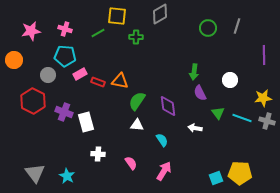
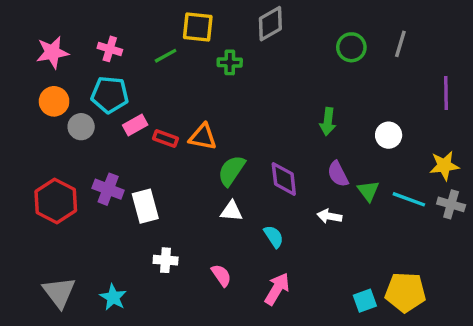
orange circle: (14, 60) -> (54, 101), moved
purple semicircle: (200, 93) -> (338, 174), moved
red hexagon: (33, 101) -> (56, 201), moved

